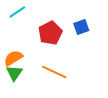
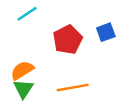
orange line: (54, 72) -> (73, 88), turned -35

